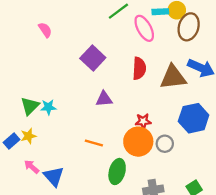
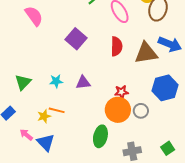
pink semicircle: (45, 30) -> (34, 16), size x1.5
purple triangle: (104, 99) -> (83, 83), moved
cyan star: (48, 107) -> (56, 81), moved
yellow star: (28, 136) -> (44, 116), moved
orange line: (94, 143) -> (57, 110), moved

